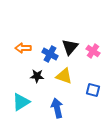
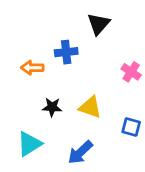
black triangle: (70, 47) -> (99, 24), moved
blue cross: (50, 54) -> (66, 52), moved, turned -35
blue arrow: (57, 108) -> (80, 152), turned -120

